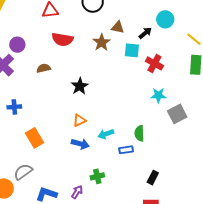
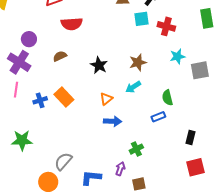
brown star: (102, 42) -> (138, 62), moved, turned 30
gray square: (177, 114) -> (200, 70), turned 30
cyan arrow: (106, 134) -> (133, 87), moved
orange rectangle: (35, 138) -> (64, 97), moved

